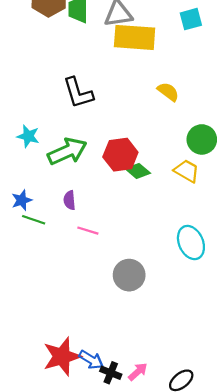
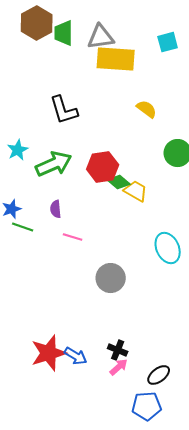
cyan star: (28, 136) -> (18, 150), turned 30
yellow trapezoid: (187, 171) -> (136, 191), moved
black cross: (111, 373) -> (118, 350), moved

